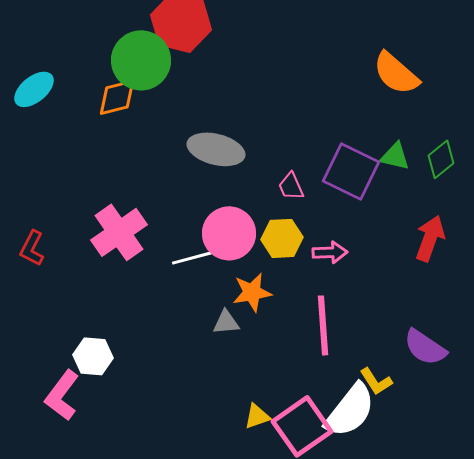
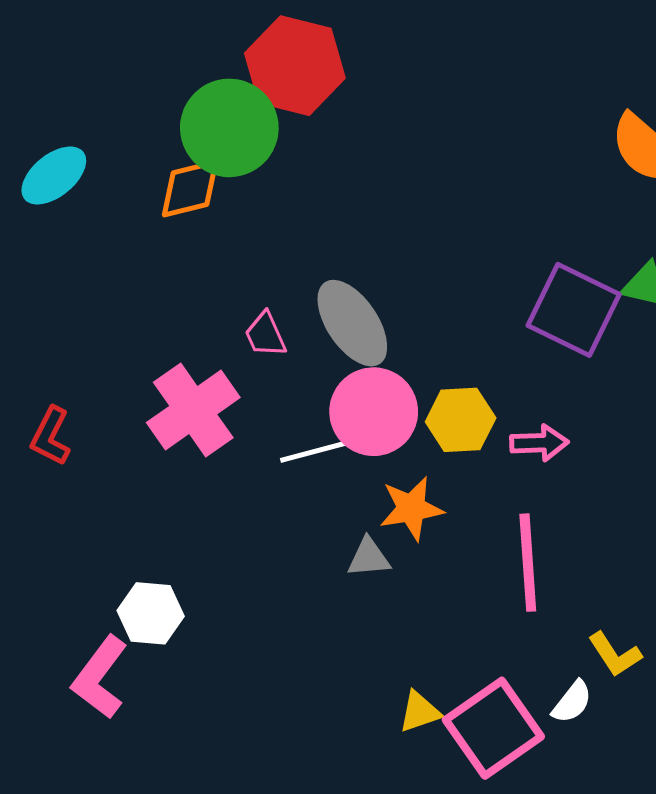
gray ellipse: (216, 149) -> (352, 323), moved, turned 42
pink trapezoid: (291, 186) -> (265, 335), moved
white semicircle: (350, 410) -> (572, 702), size x0.5

